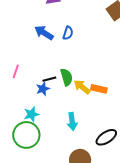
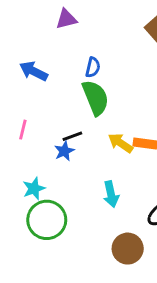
blue arrow: (44, 33) -> (34, 71), moved
green semicircle: (67, 77) -> (95, 98), moved, size x1.4
cyan star: (31, 114) -> (34, 189), moved

